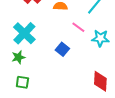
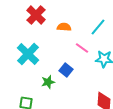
green star: (18, 57) -> (48, 82), moved

